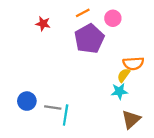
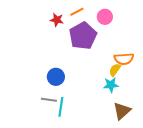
red star: (43, 24) -> (57, 20), moved
blue circle: (27, 101) -> (56, 77), moved

